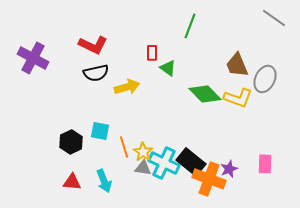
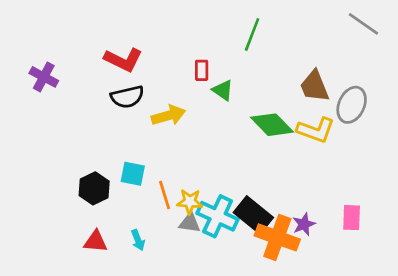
purple cross: (33, 58) -> (44, 77), size x0.7
yellow star: (143, 152) -> (190, 202), turned -30
cyan arrow: (104, 181) -> (138, 240), size x0.7

